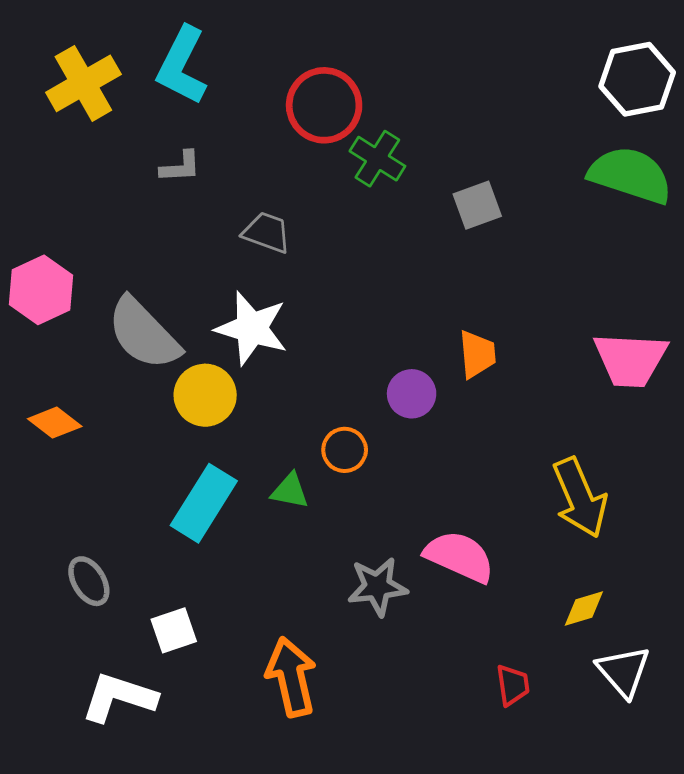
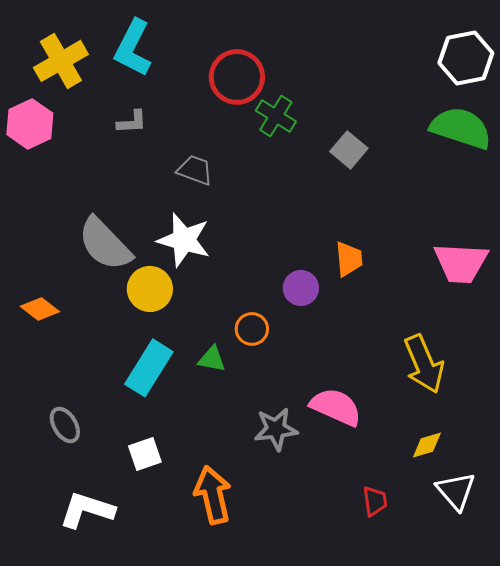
gray square: (477, 205) -> (349, 150), turned -30
pink hexagon: (41, 290) -> (30, 124), moved
white square: (174, 630) -> (145, 454), moved

